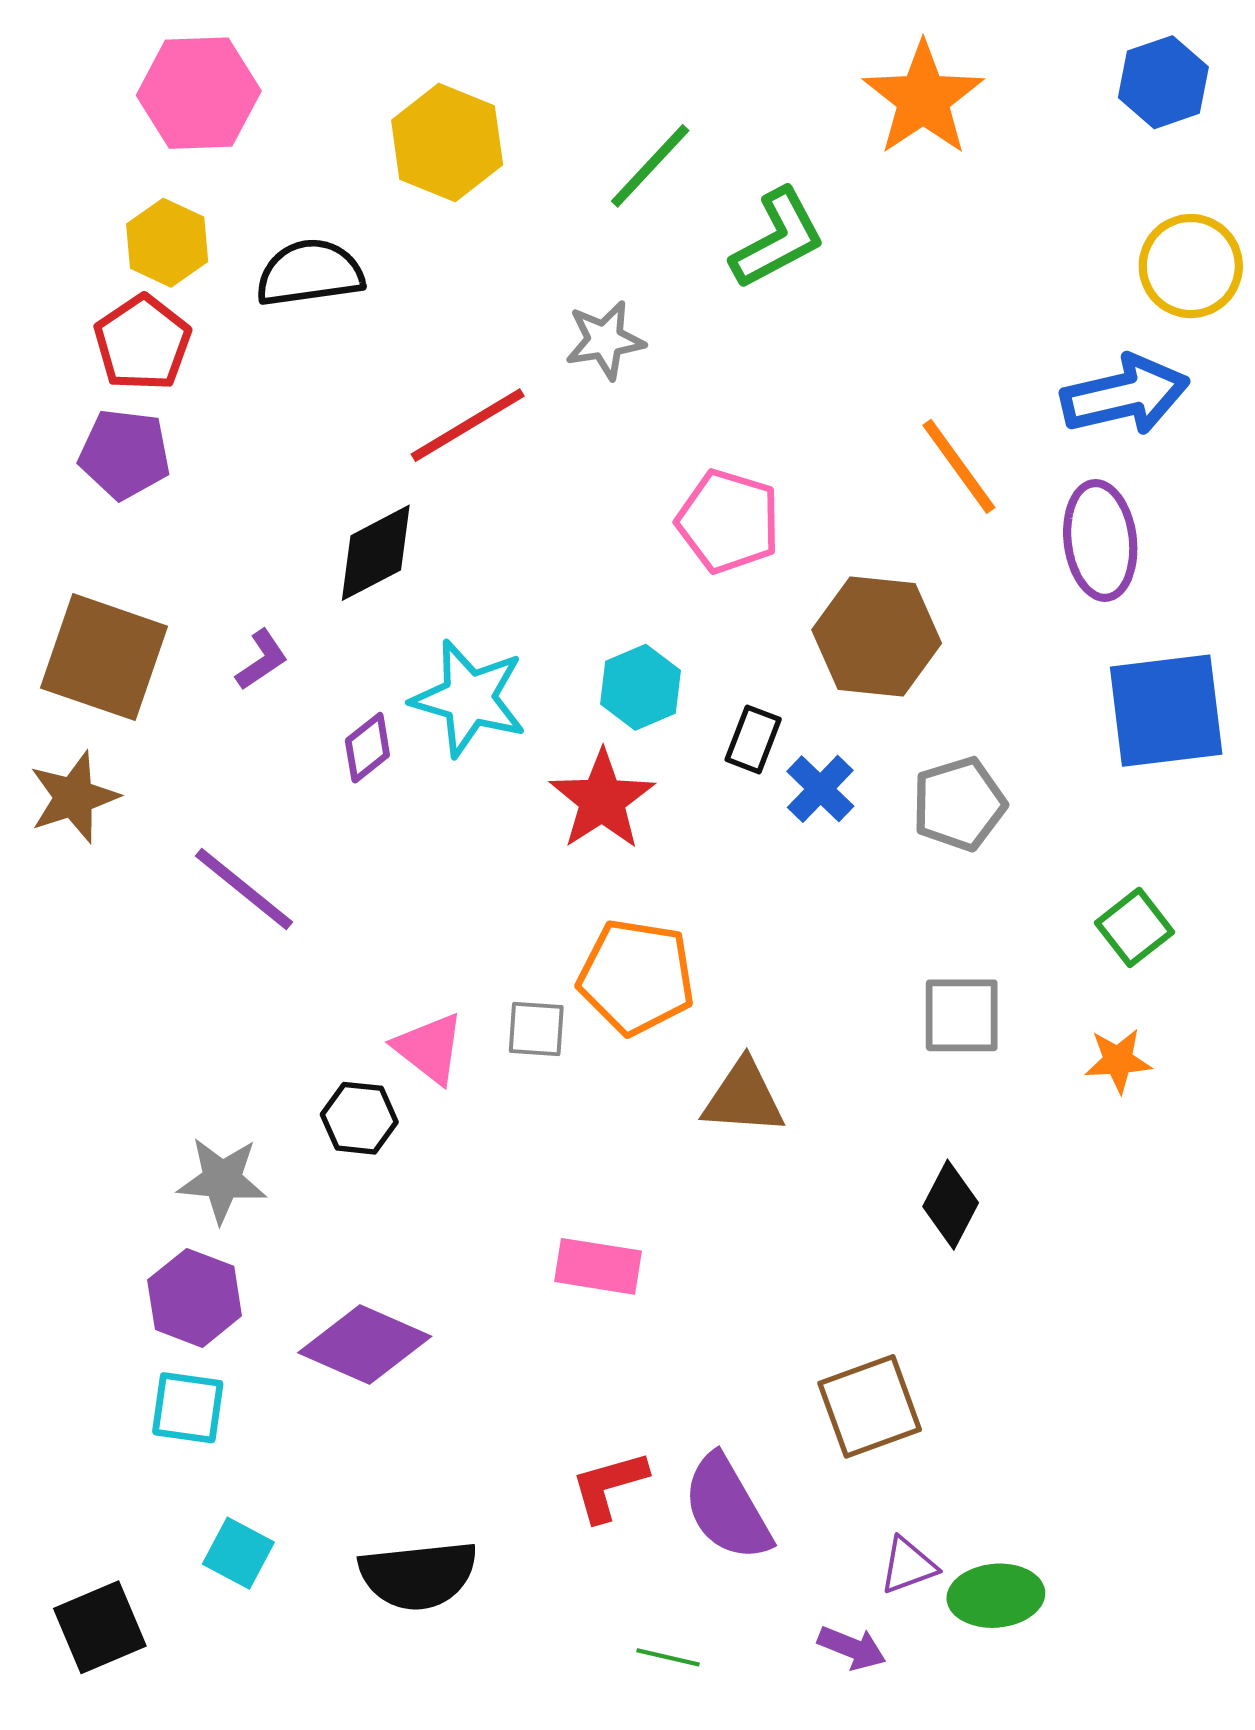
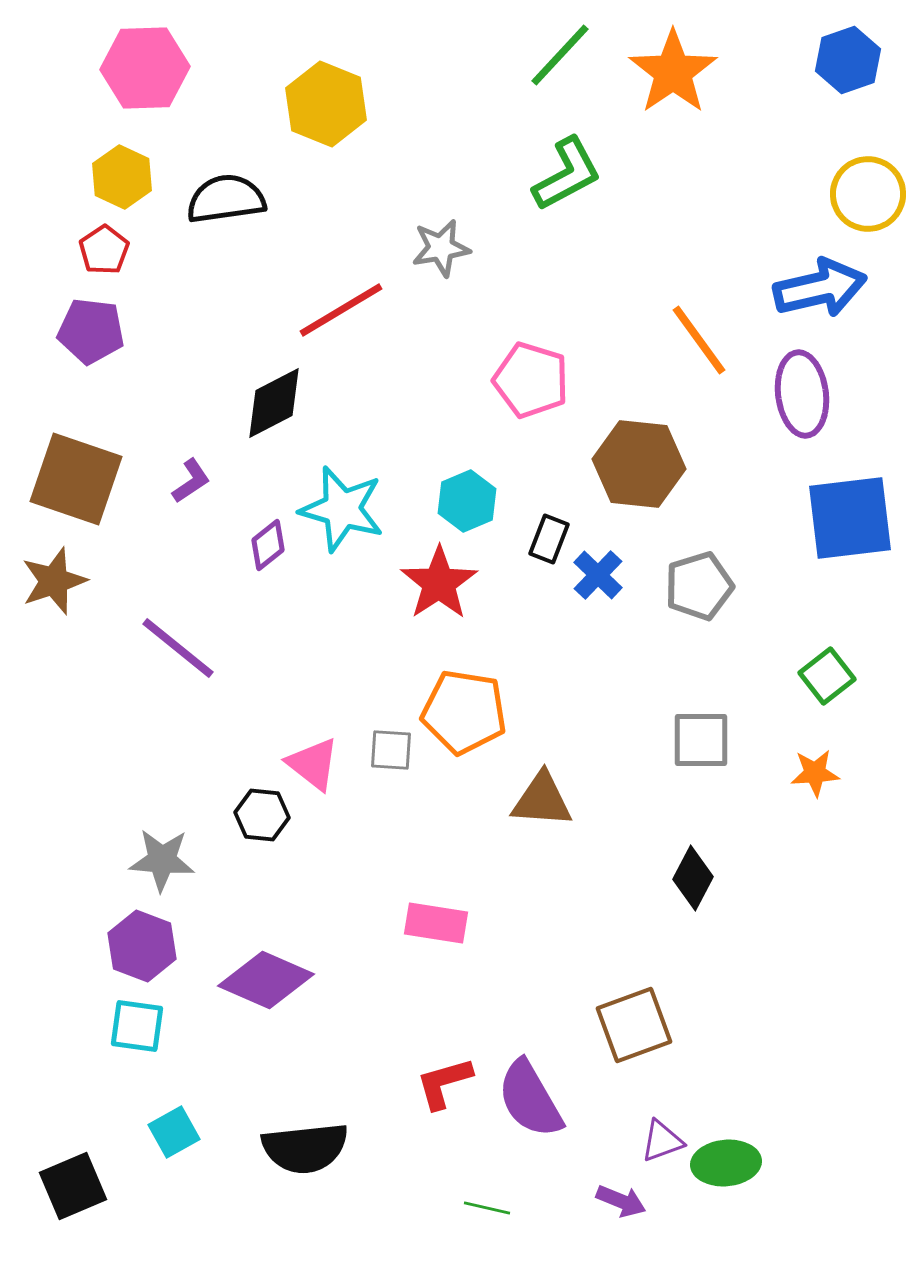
green line: (650, 166) -> (560, 55), moved
red pentagon: (142, 343) -> (104, 250), size x0.7
cyan square: (238, 1553) -> (174, 1132), turned 33

